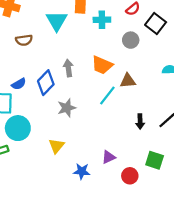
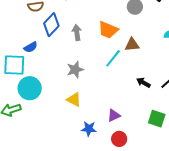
blue diamond: (46, 83) -> (51, 25), moved
black arrow: (140, 122) -> (143, 83), turned 120
yellow triangle: (56, 146) -> (74, 100), moved, turned -42
red circle: (130, 176) -> (119, 139), moved

